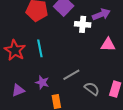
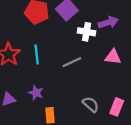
gray line: (71, 75) -> (72, 62), moved

